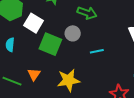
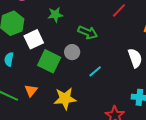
white square: (34, 23) -> (34, 39), turned 30
cyan line: (97, 51) -> (95, 71), turned -32

